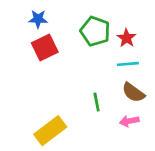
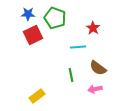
green pentagon: (95, 31) -> (55, 18), moved
cyan line: (128, 64) -> (78, 47), moved
yellow rectangle: (50, 131) -> (37, 96), size x0.7

